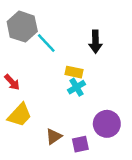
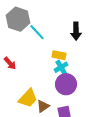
yellow trapezoid: (20, 115) -> (28, 98), moved
purple circle: (107, 124) -> (66, 84), moved

